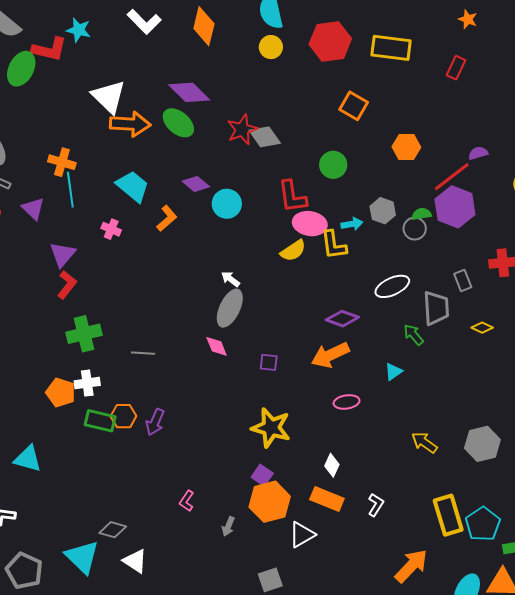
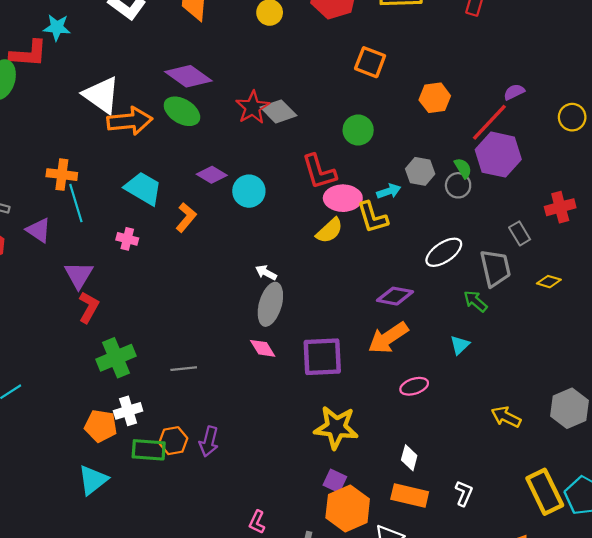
green semicircle: (422, 214) -> (463, 168), turned 78
purple square: (269, 362) -> (322, 357), size x2.0
cyan triangle: (28, 459) -> (93, 480), moved, turned -44

